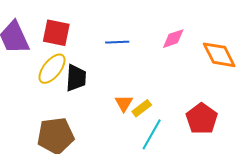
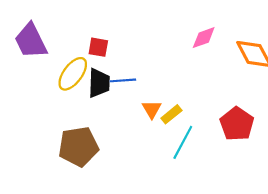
red square: (56, 33) -> (98, 47), moved, size x0.7
blue line: (117, 42) -> (123, 80), moved

